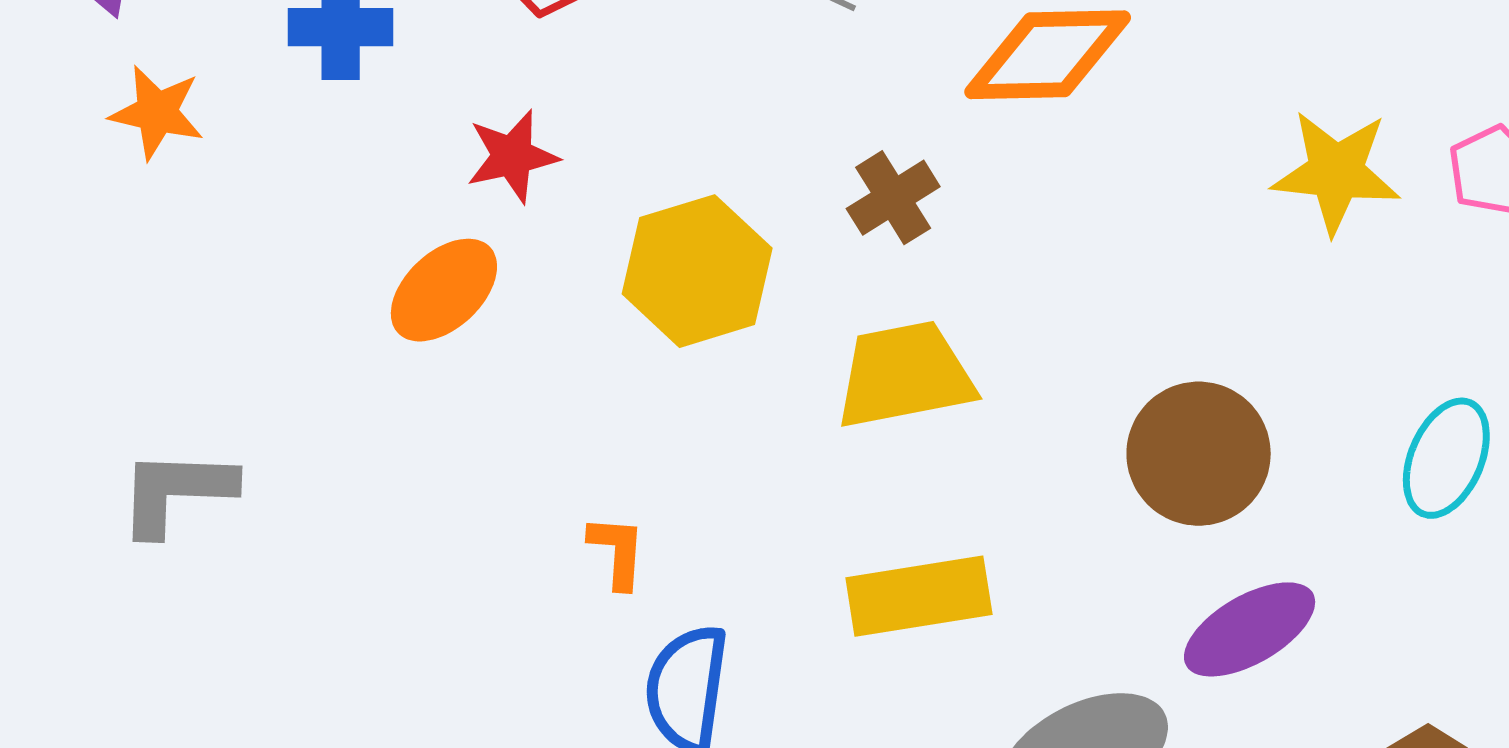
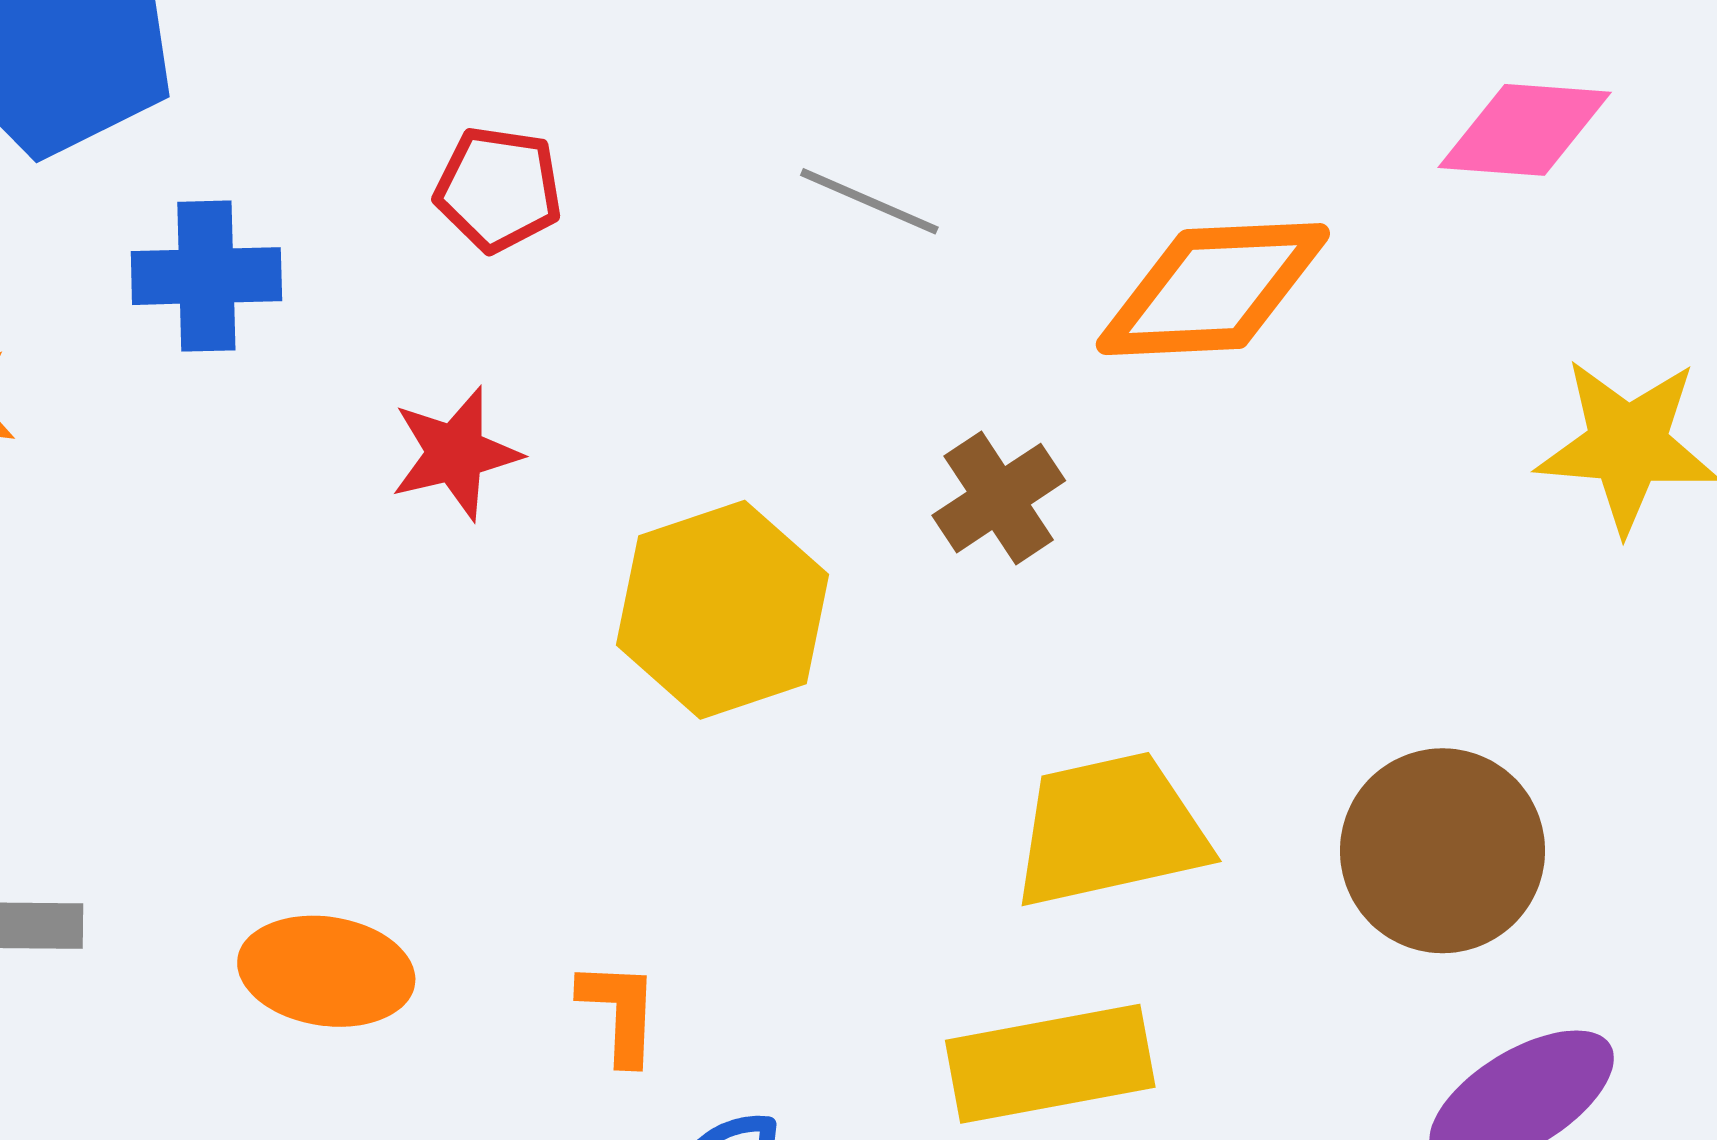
orange ellipse: (444, 290) -> (326, 971), moved, turned 53
yellow trapezoid: (905, 375) -> (1110, 830), moved

